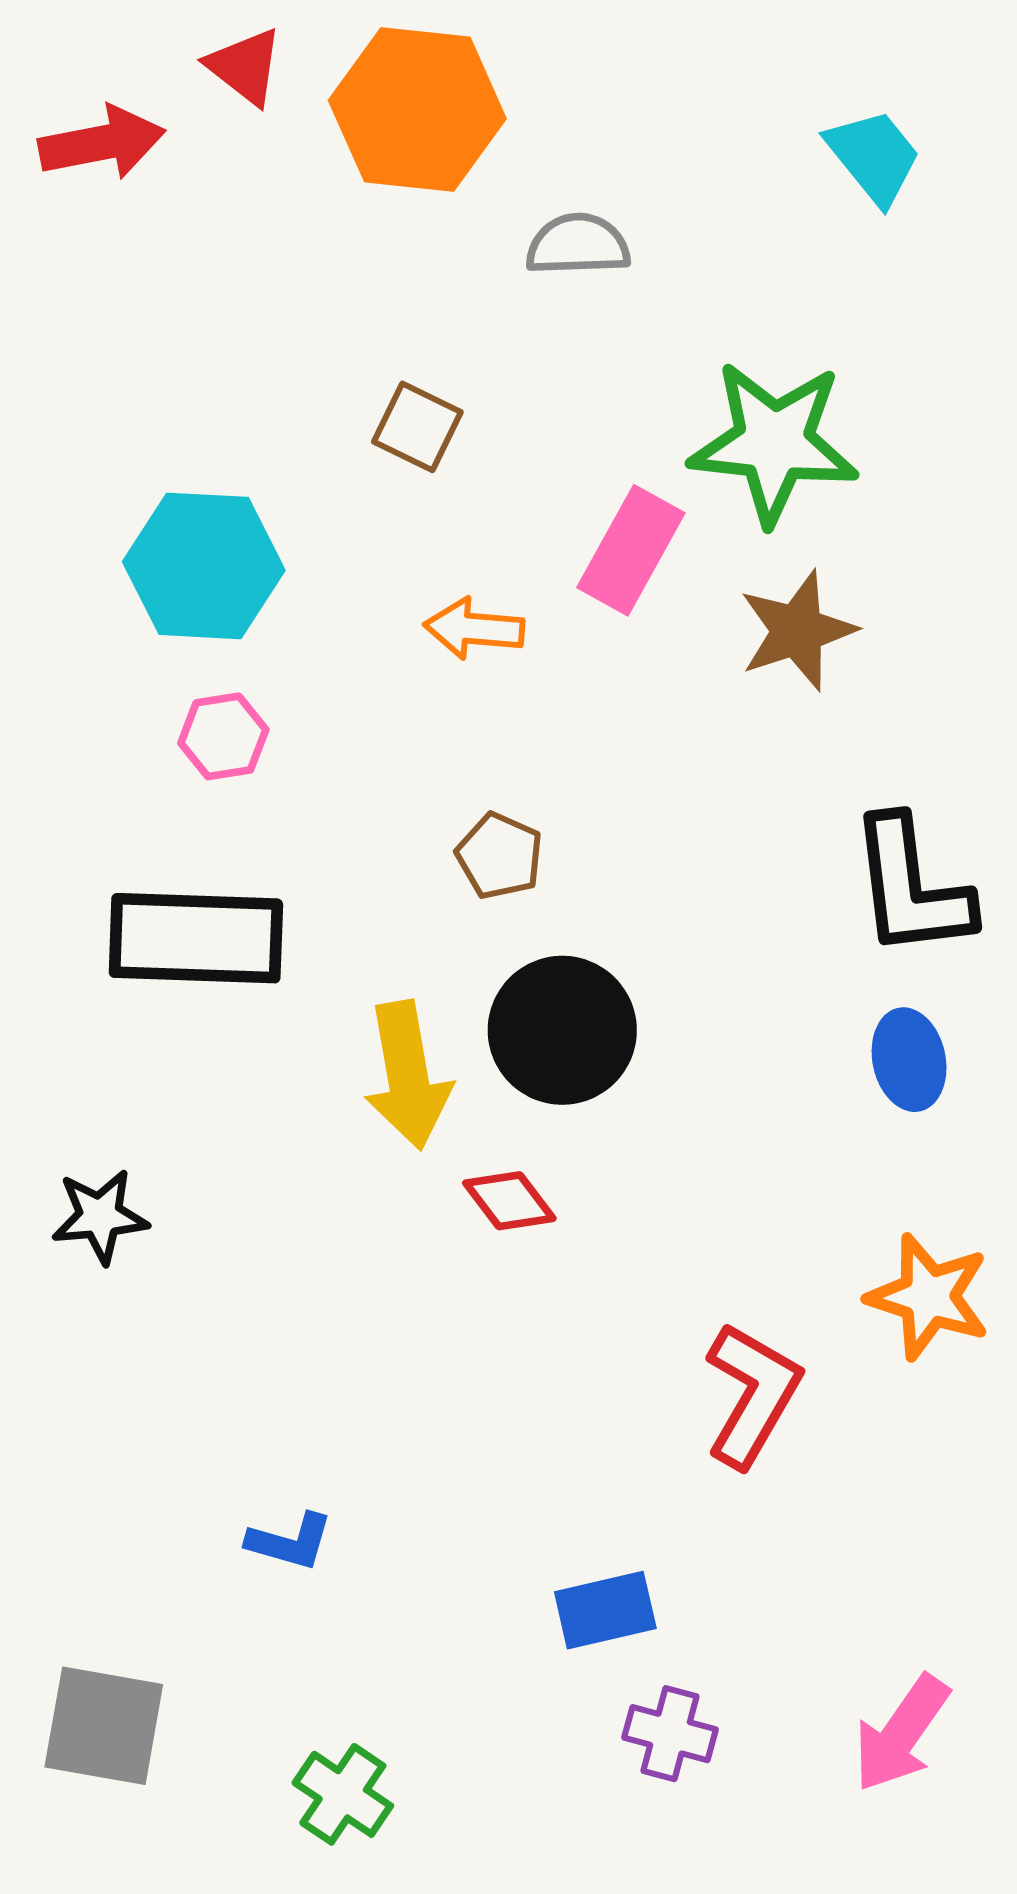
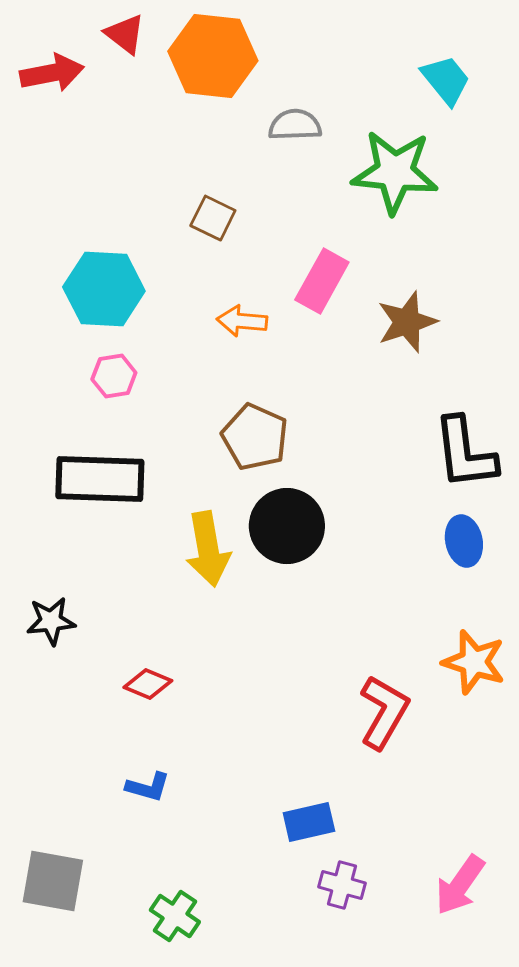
green star: (774, 443) -> (395, 172), moved
brown pentagon: (500, 856) -> (255, 437), size x1.5
red diamond: (509, 1201) -> (148, 684), moved, turned -30

